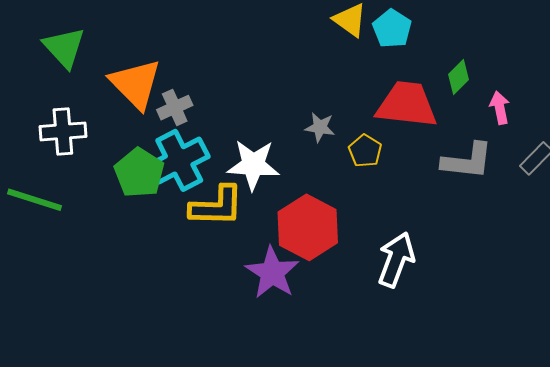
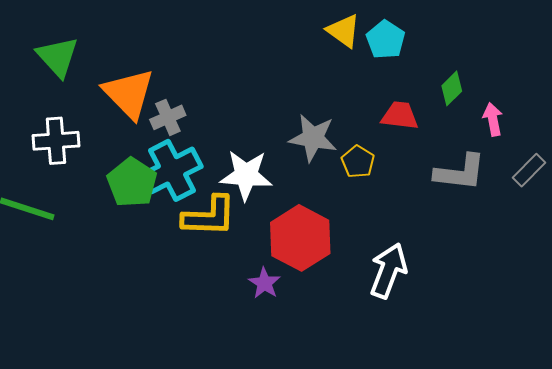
red trapezoid: (407, 104) -> (400, 116), size x0.6
gray star: (320, 127) -> (313, 138), size x1.6
purple star: (272, 273) -> (264, 283), size x0.6

